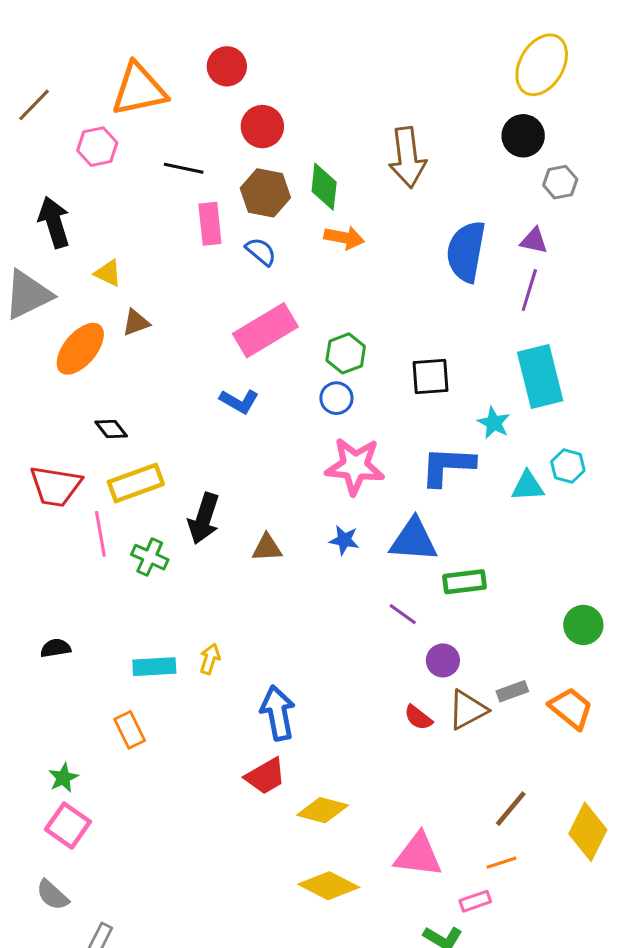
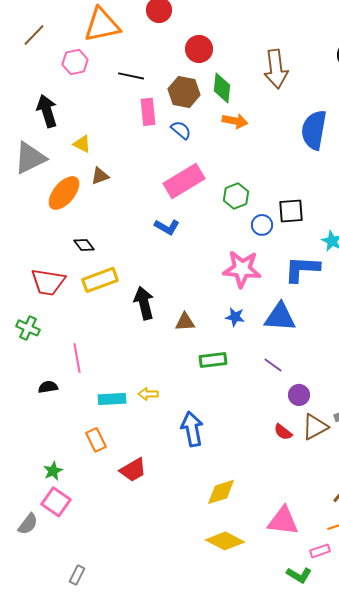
red circle: (262, 127) -> (199, 49), moved
blue circle: (336, 398) -> (262, 225), moved
black arrow: (204, 518) -> (144, 303), turned 148
pink line: (100, 534) -> (77, 358), moved
green cross: (150, 557) -> (28, 328), moved
green rectangle: (464, 582) -> (213, 360), moved
yellow arrow: (210, 659) -> (148, 394), turned -108
red trapezoid: (265, 776) -> (133, 470), moved
yellow diamond: (323, 810) -> (221, 492), turned -32
gray semicircle: (52, 895) -> (28, 524), moved, turned -95

